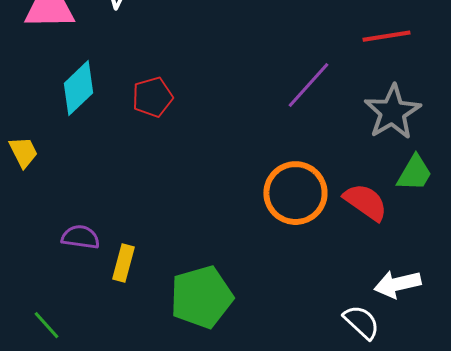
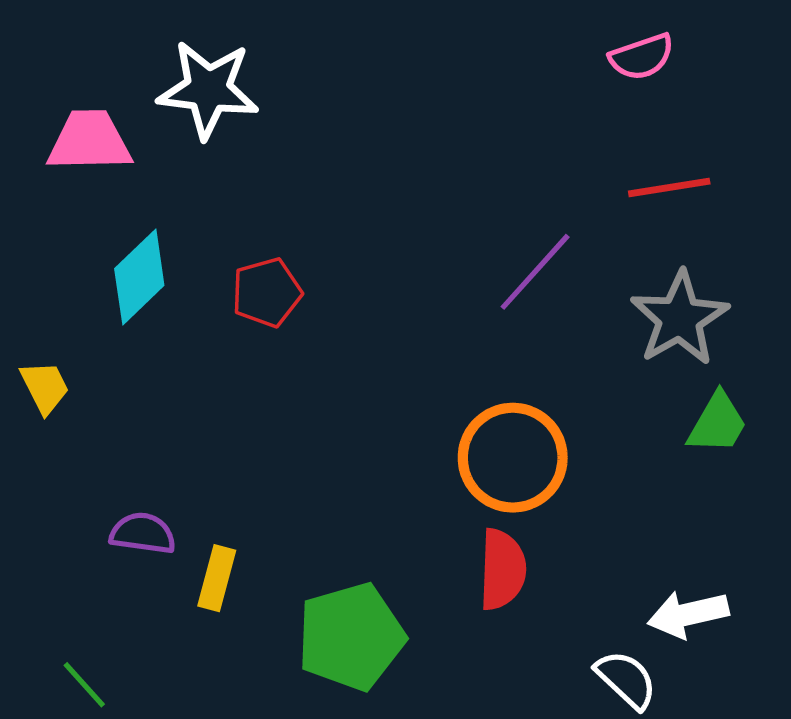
red semicircle: (365, 202) -> (502, 569), moved, turned 57

